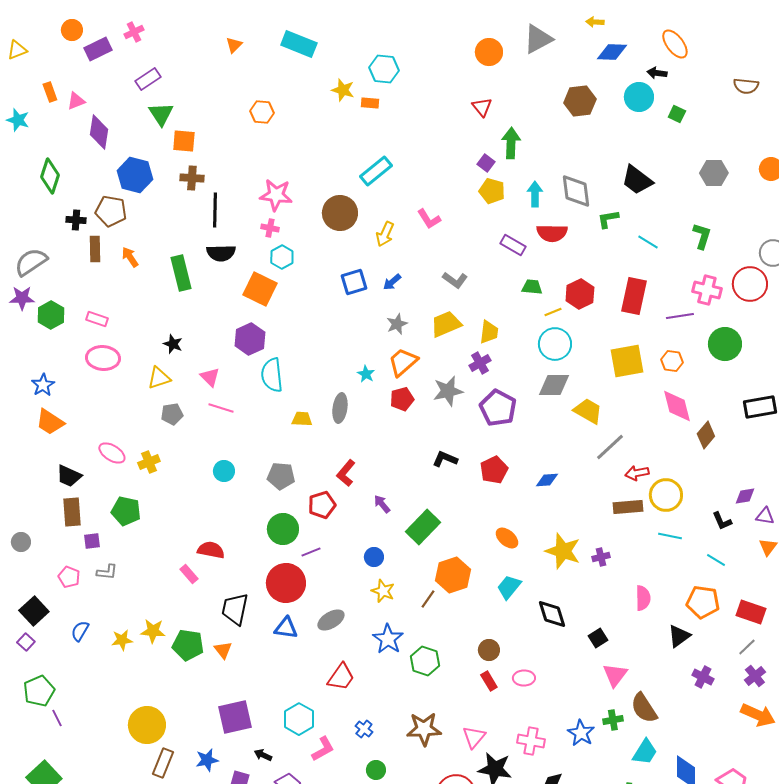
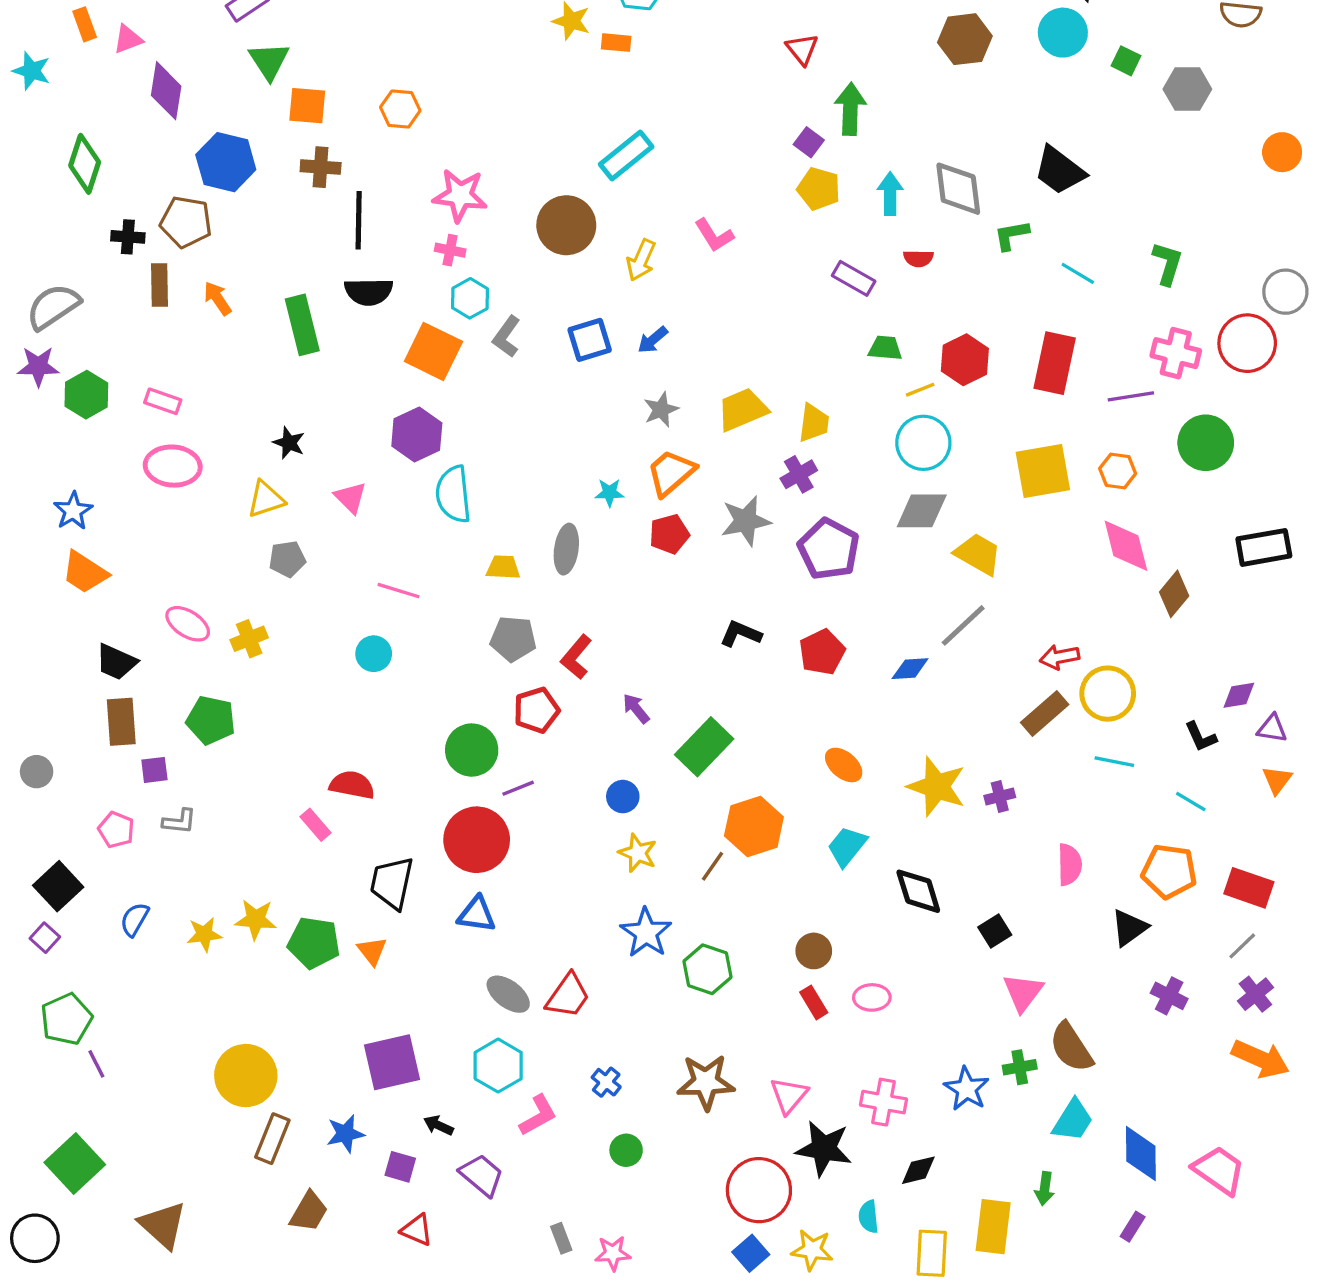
orange hexagon: (262, 112) -> (400, 109), moved
gray hexagon: (714, 173) -> (1187, 89), moved
red semicircle: (552, 233) -> (918, 258), size x0.6
gray L-shape: (455, 280) -> (507, 337), moved, turned 90
cyan star: (366, 374) -> (609, 493), turned -30
pink line: (221, 408) -> (399, 591), moved
gray line: (610, 447) -> (963, 625), moved
gray pentagon: (281, 476) -> (513, 639), moved
brown rectangle: (628, 507) -> (1045, 713), turned -36
gray ellipse: (331, 620) -> (508, 994), moved, turned 68

